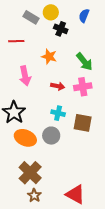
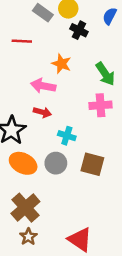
pink arrow: (25, 76) -> (43, 86), moved, turned 108
red arrow: (58, 86) -> (42, 112), moved
brown square: (83, 123) -> (92, 164), moved

